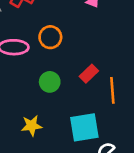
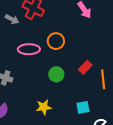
cyan square: (84, 127) -> (83, 107), size x0.6

